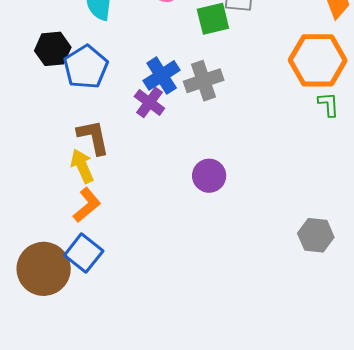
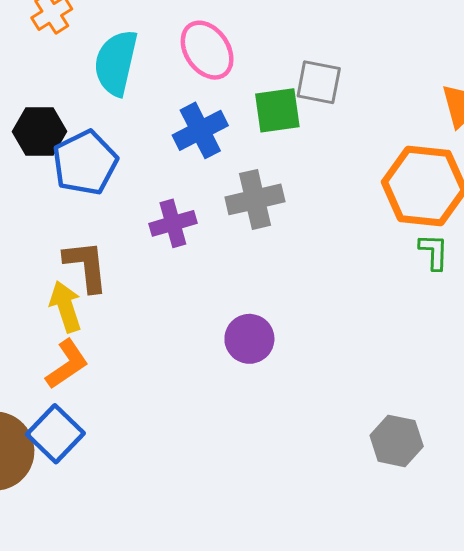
blue cross: (162, 75) -> (200, 130), moved
purple cross: (149, 102) -> (173, 223), turned 32

